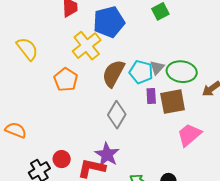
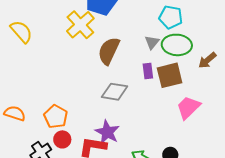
cyan pentagon: (141, 72) -> (171, 17), moved
orange pentagon: (66, 80) -> (56, 117), moved
gray diamond: (117, 115) -> (115, 92), turned 72

